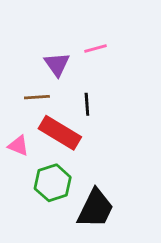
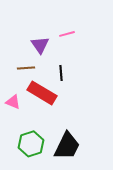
green hexagon: (53, 183) -> (31, 144), moved

